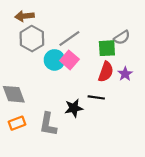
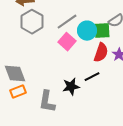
cyan circle: (54, 60) -> (87, 31), moved
black line: (96, 97) -> (92, 77), turned -35
orange rectangle: (17, 123) -> (18, 92), moved

